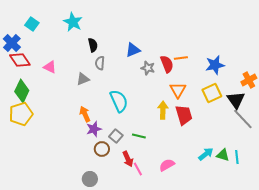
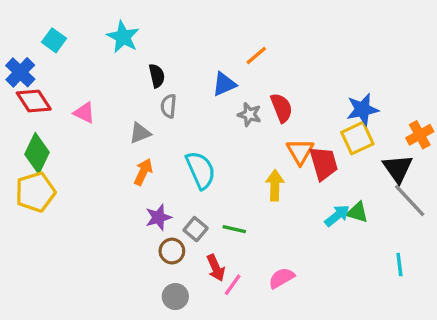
orange line: (181, 58) -> (256, 55), moved, turned -32
yellow square: (212, 93) -> (357, 138), moved
orange arrow: (85, 114) -> (143, 172), moved, turned 49
red trapezoid: (184, 115) -> (324, 163), moved
cyan arrow: (206, 154) -> (337, 216), moved
green triangle: (223, 155) -> (357, 212), moved
pink line: (138, 169) -> (233, 285), turned 64
gray circle: (90, 179) -> (175, 297), moved

